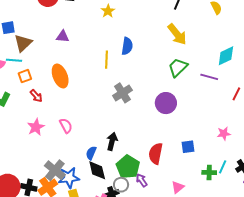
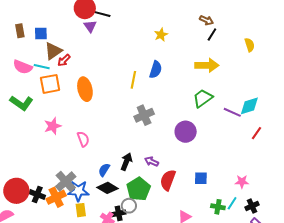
yellow star: (108, 11) -> (161, 35), moved
yellow arrow: (177, 34) -> (207, 65), turned -60
purple triangle: (63, 36) -> (90, 26), moved, turned 40
cyan diamond: (226, 56) -> (249, 106), moved
orange square: (25, 76) -> (50, 84), size x1.5
red arrow: (36, 96) -> (64, 60), moved, turned 80
pink star: (36, 127) -> (53, 126), moved
pink star: (224, 134) -> (242, 182), moved
black diamond: (97, 170) -> (108, 188), turned -55
purple arrow: (142, 180) -> (151, 161), moved, turned -40

